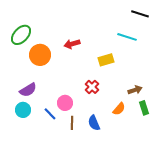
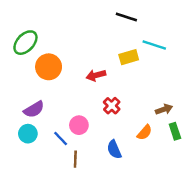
black line: (140, 14) -> (126, 17), moved
red arrow: (72, 44) -> (96, 75), moved
yellow rectangle: (106, 60) -> (129, 57), moved
brown line: (72, 123) -> (75, 159), moved

